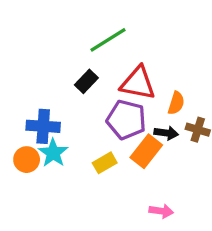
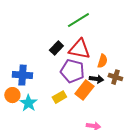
green line: (108, 40) -> (78, 20), moved
black rectangle: (86, 81) -> (56, 48), moved
cyan star: (53, 153) -> (28, 103), moved

